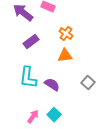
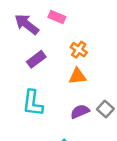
purple semicircle: (52, 84) -> (80, 111), moved, turned -56

